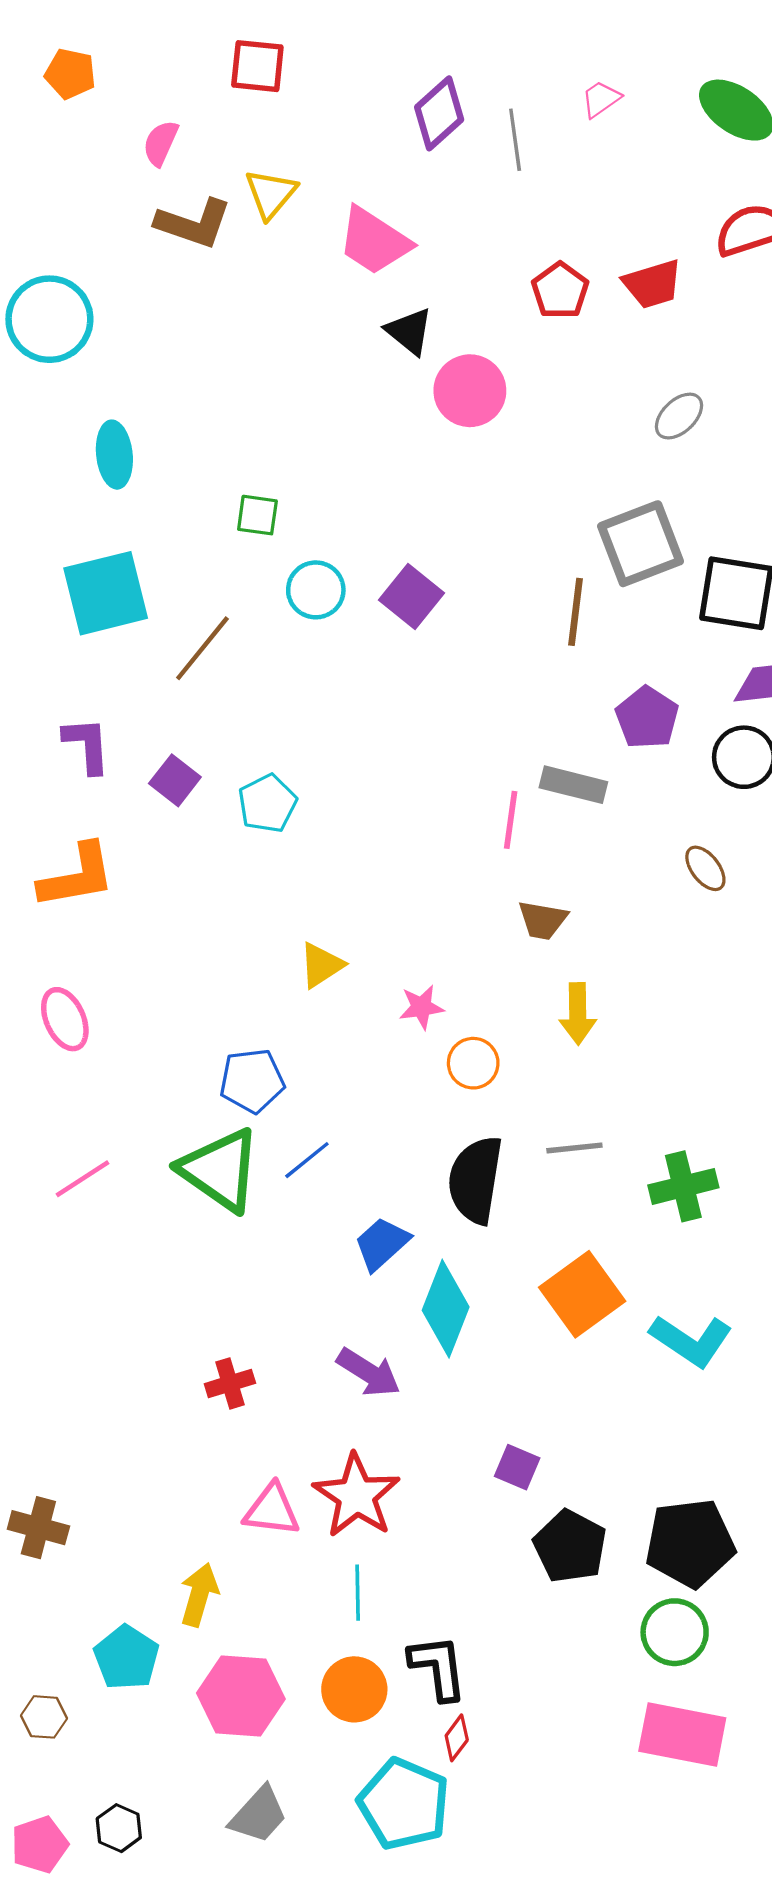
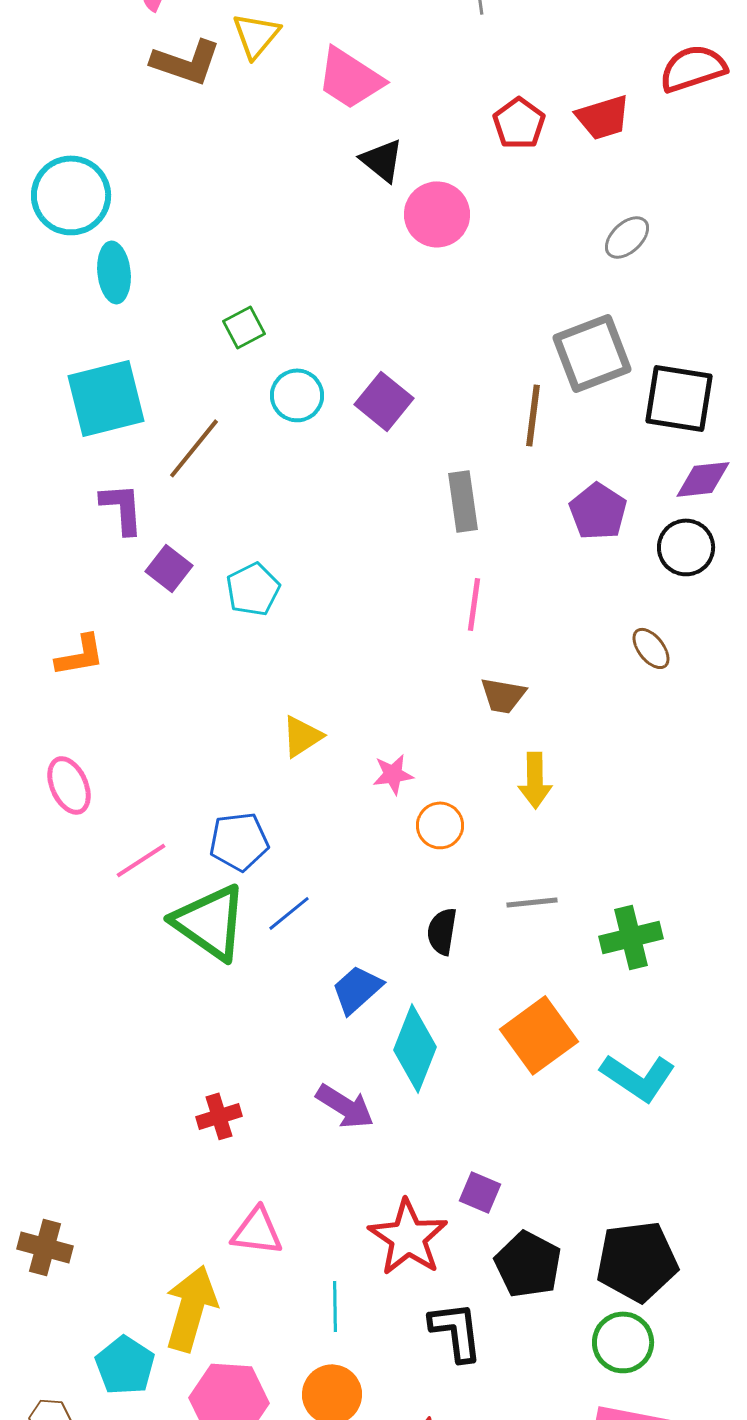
cyan circle: (49, 319) -> (71, 195), moved
green square: (257, 515) -> (244, 327), turned -36
purple L-shape: (87, 745) -> (122, 508), moved
gray rectangle: (573, 785) -> (463, 501), moved, turned 68
orange L-shape: (77, 876) -> (80, 655), size x0.7
pink line: (82, 1179) -> (141, 860), moved
black semicircle: (475, 1180) -> (442, 931), size x0.6
red star: (357, 1496) -> (408, 1237), moved
yellow arrow: (199, 1595) -> (191, 1308), size x1.5
black L-shape: (438, 1667) -> (456, 1331), moved

